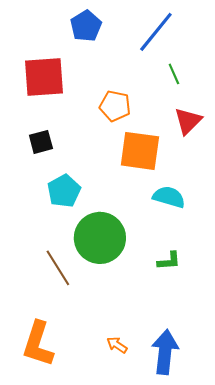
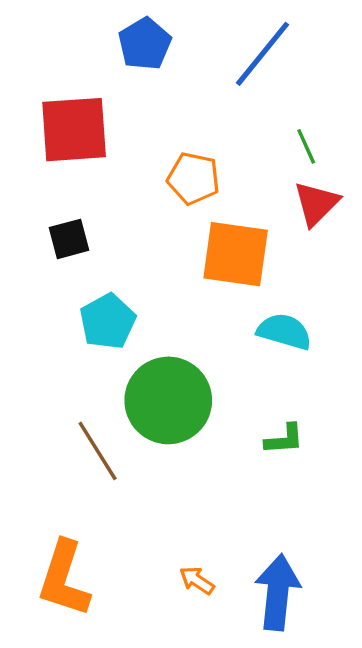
green line: (174, 74) -> (306, 146), moved

